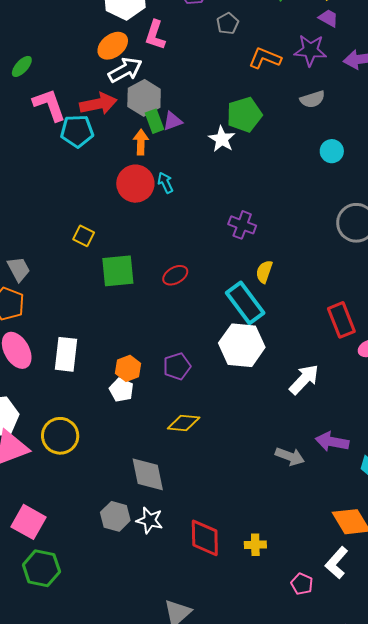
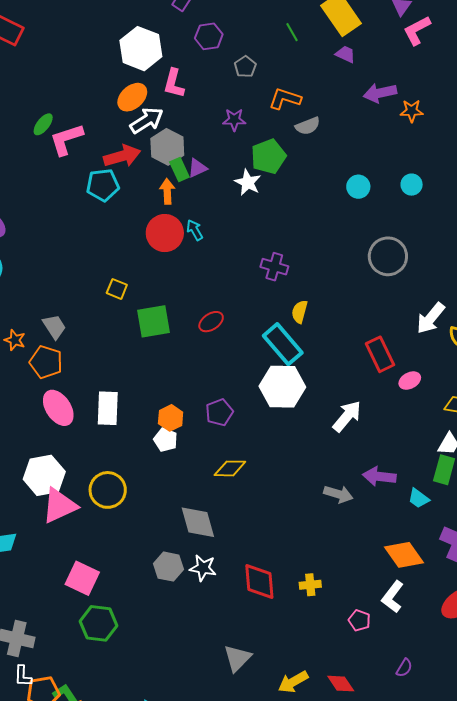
purple star: (310, 50) -> (234, 120), moved, size x0.7
gray semicircle: (312, 99) -> (308, 126), moved
pink L-shape: (49, 105) -> (66, 139), moved, turned -84

